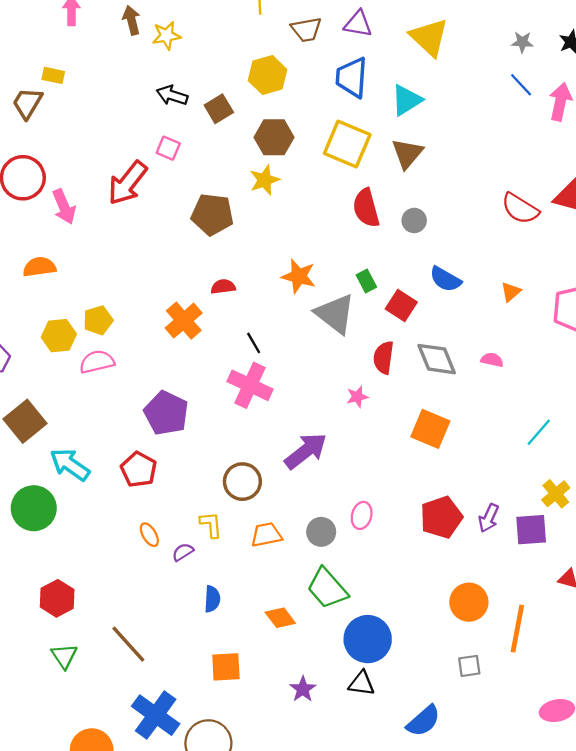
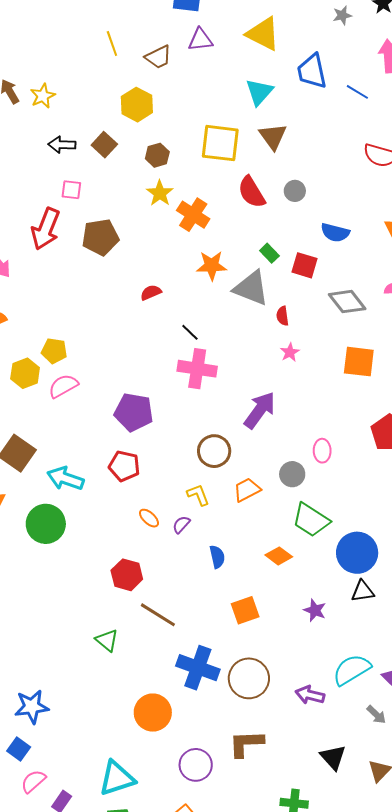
blue trapezoid: (352, 77) -> (312, 71), moved
blue line: (521, 85) -> (357, 92), moved
brown hexagon: (274, 137) -> (157, 155), size x0.7
brown pentagon: (212, 214) -> (100, 237), moved
yellow pentagon: (98, 320) -> (54, 351), turned -30
orange cross: (184, 321) -> (193, 215), moved
red semicircle: (384, 358) -> (283, 316), moved, size x0.7
red hexagon: (57, 598) -> (127, 575), moved

